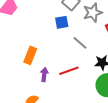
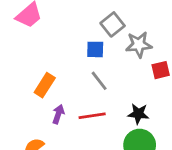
gray line: (80, 43) -> (99, 81), moved

